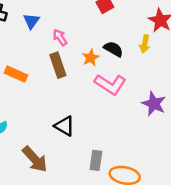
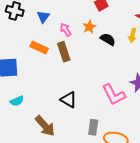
orange star: (91, 58) -> (89, 27), moved
orange rectangle: (16, 74) -> (39, 47), moved
pink L-shape: (110, 84) -> (114, 95), moved, turned 30

